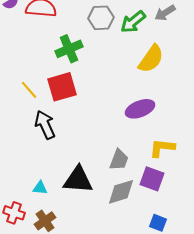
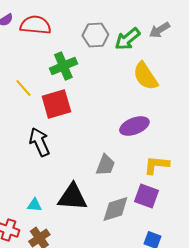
yellow semicircle: (151, 59) -> (145, 76), turned 112
yellow line: (29, 90) -> (23, 88), moved
gray trapezoid: (119, 160) -> (105, 165), moved

